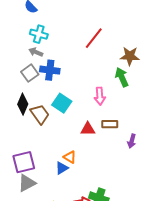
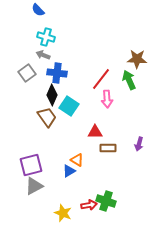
red line: (94, 38) -> (101, 79), moved
gray square: (30, 73) -> (27, 73), moved
black diamond: (23, 104) -> (52, 95), moved
brown rectangle: (110, 124) -> (108, 148), moved

